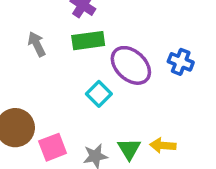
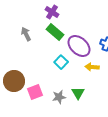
green rectangle: (88, 41) -> (55, 32), turned 48
yellow arrow: (163, 145) -> (92, 67), moved

